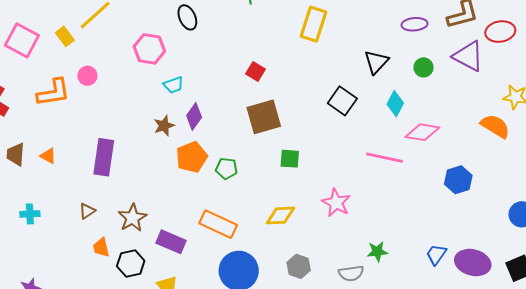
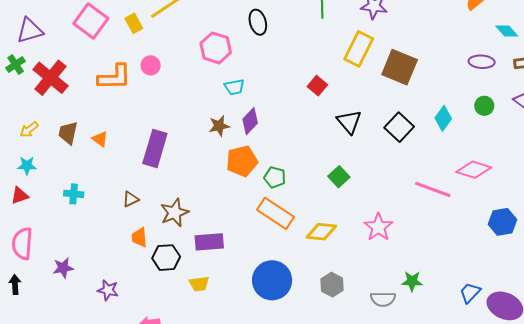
yellow rectangle: (313, 24) -> (359, 49), moved
black triangle: (376, 62) -> (349, 122), moved, turned -32
cyan diamond: (395, 104) -> (443, 118), moved
brown square: (264, 117) -> (400, 67), moved, turned 30
green square: (290, 159) -> (339, 177), turned 35
orange rectangle: (218, 224) -> (276, 213), moved
purple rectangle: (171, 242) -> (209, 242), turned -36

